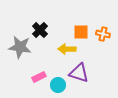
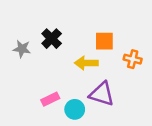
orange cross: (103, 34) -> (133, 59), moved
gray star: (20, 47) -> (22, 49), moved, size x0.6

